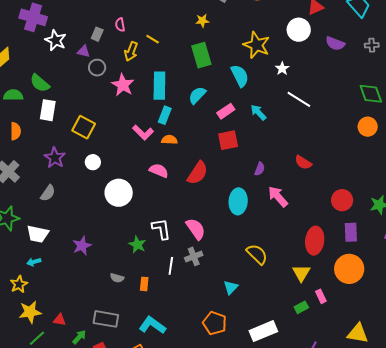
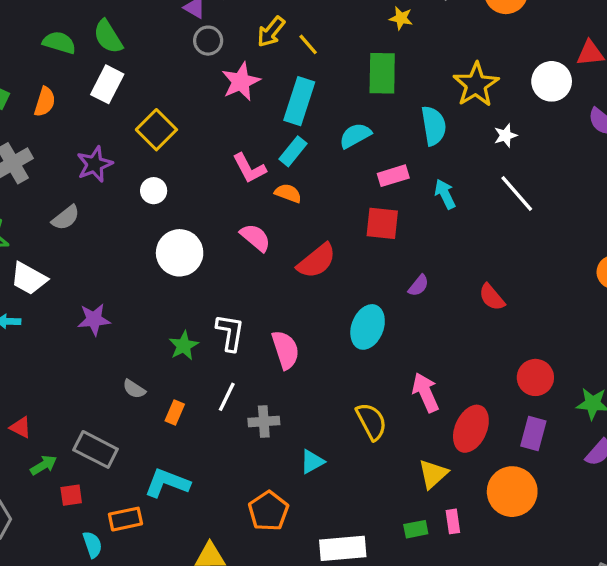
yellow line: (153, 39) -> (308, 44), moved
pink arrow: (278, 197) -> (425, 392), moved
gray cross: (194, 256) -> (264, 422), moved
cyan L-shape: (152, 325) -> (167, 483), turned -32

